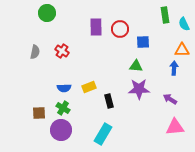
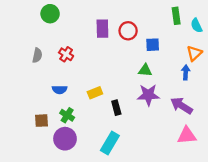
orange triangle: (182, 50) -> (194, 53), turned -42
blue semicircle: (64, 88) -> (60, 90), moved
purple arrow: (170, 99) -> (181, 106), size x1.5

